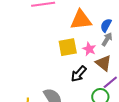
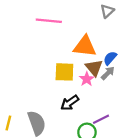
brown triangle: (103, 63) -> (94, 68), moved

